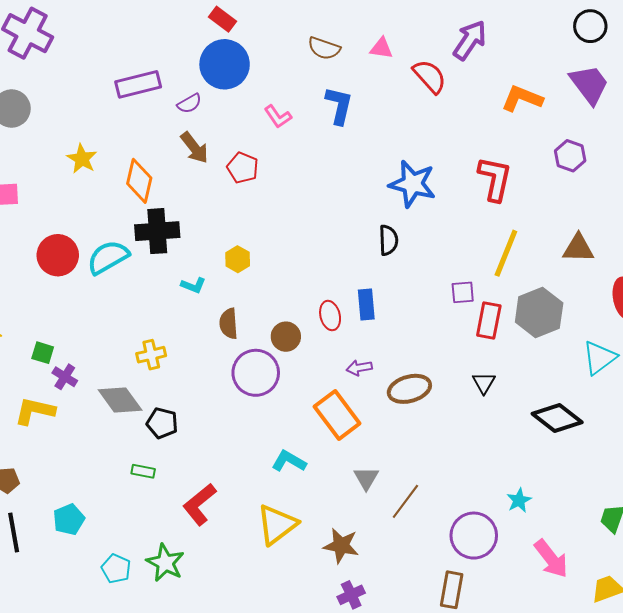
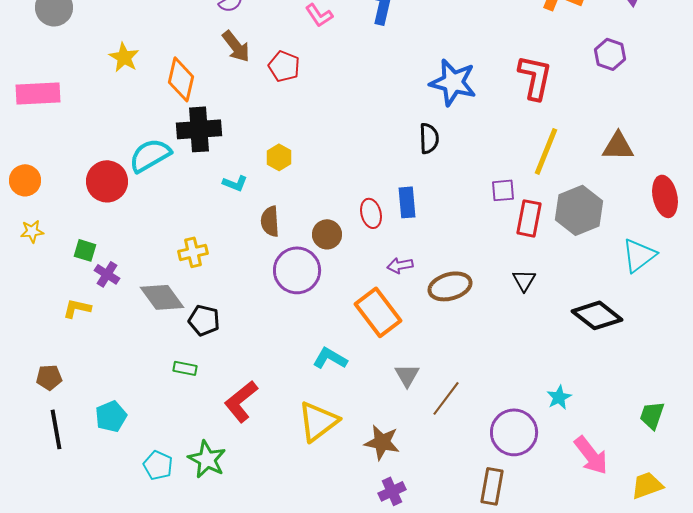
red circle: (58, 255) -> (107, 181), moved
yellow L-shape: (35, 411) -> (77, 308), size x0.7

